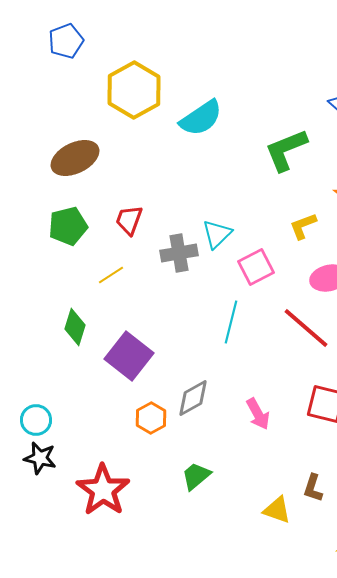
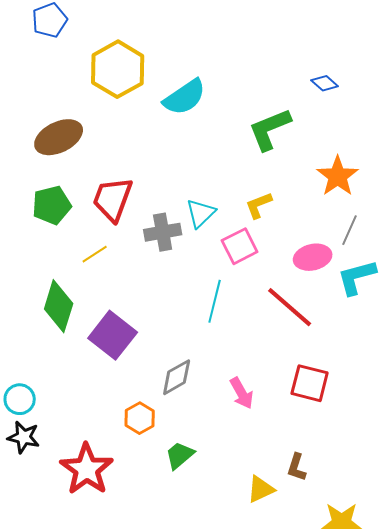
red trapezoid: (129, 220) -> (113, 199), size x1.5
yellow L-shape: (303, 226) -> (259, 205), moved
green diamond: (75, 327) -> (59, 306), size x1.4
orange hexagon: (151, 418) -> (140, 418), moved
yellow triangle: (277, 510) -> (261, 489), turned -44

